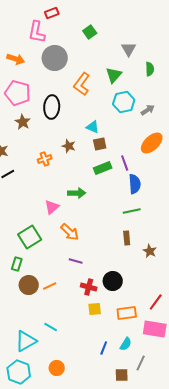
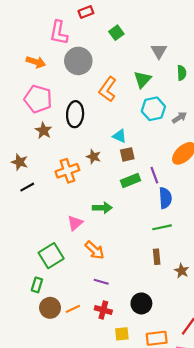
red rectangle: (52, 13) -> (86, 12), moved
orange cross: (45, 159) -> (67, 171), size x1.5
red cross: (89, 287) -> (103, 310), moved

